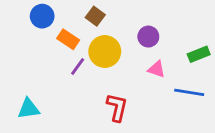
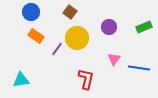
orange rectangle: (68, 39) -> (36, 36), moved
green rectangle: (199, 54) -> (144, 27), moved
pink triangle: (157, 69) -> (114, 59), moved, turned 48

